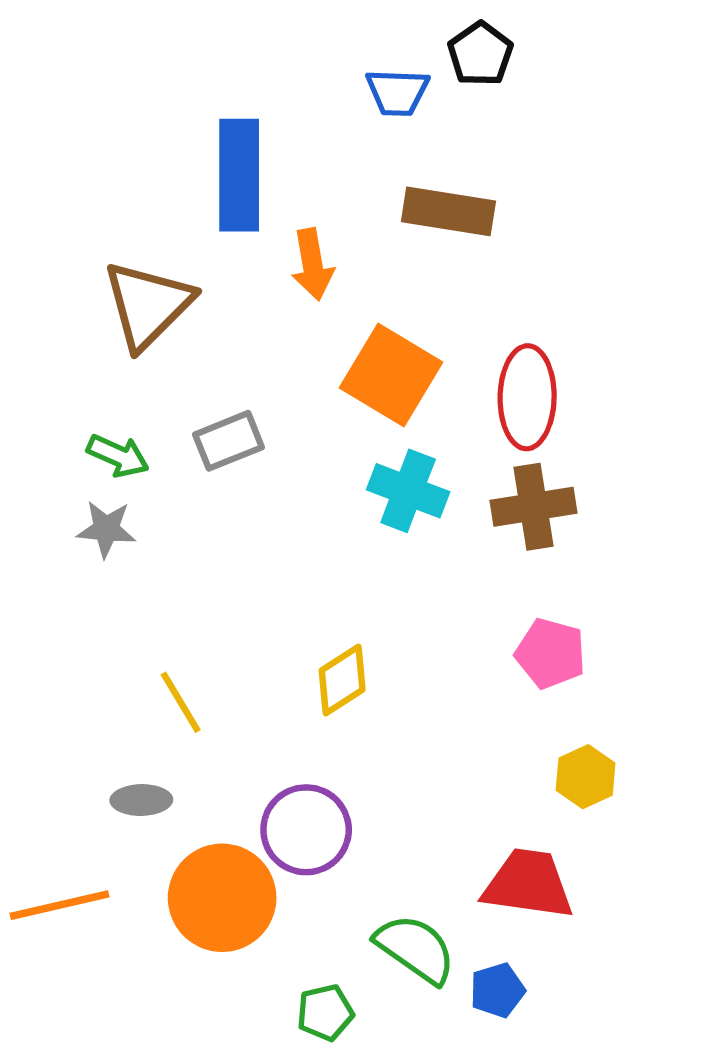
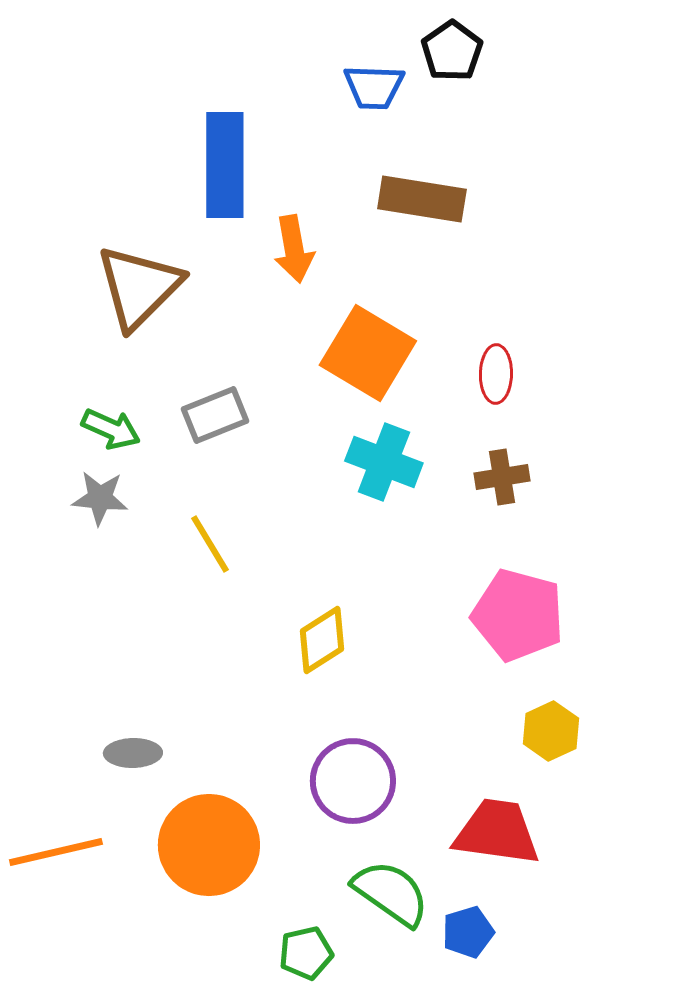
red ellipse: (527, 397) -> (496, 374), size x0.6
brown cross: (533, 507) -> (502, 477), size x0.7
pink pentagon: (550, 653) -> (518, 615), size x1.4
yellow line: (181, 702) -> (210, 544), moved
purple circle: (306, 830) -> (353, 781), moved

